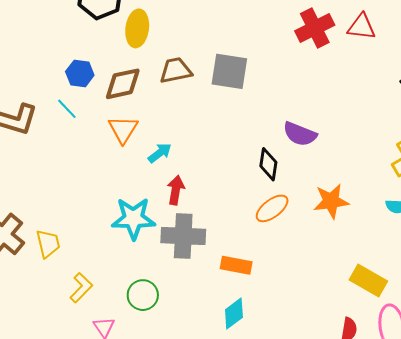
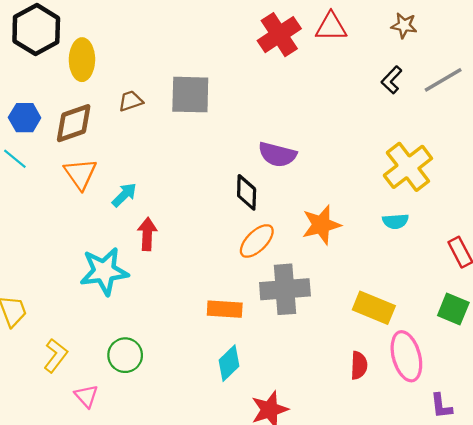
brown trapezoid: (176, 70) -> (131, 101), size x0.7
gray cross: (183, 236) -> (285, 289), moved

